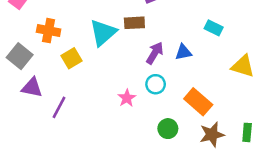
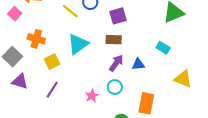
brown rectangle: (134, 23) -> (114, 40), moved
orange rectangle: (198, 102) -> (146, 103), turned 55
purple line: (59, 107) -> (52, 90), moved

